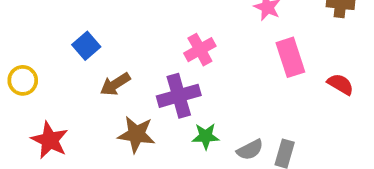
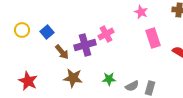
yellow circle: (23, 80) -> (22, 30), moved
brown arrow: (115, 84) -> (62, 52), turned -98
purple cross: (179, 96) -> (85, 45), moved

